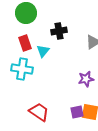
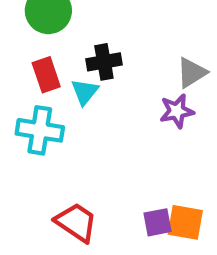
black cross: (59, 31) -> (104, 62), moved
purple star: (86, 79) -> (177, 111), moved

